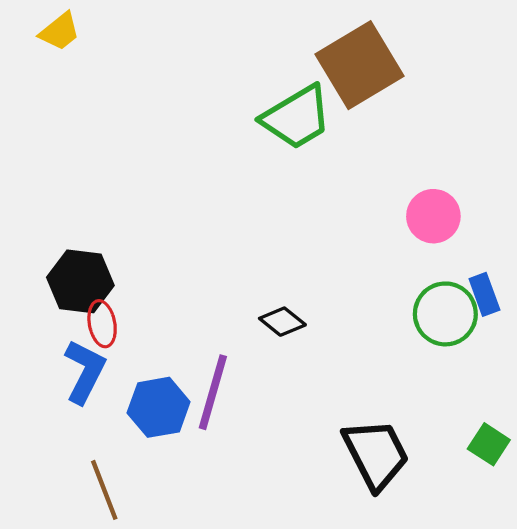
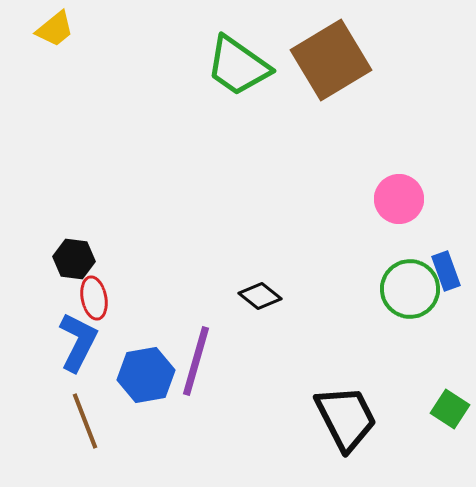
green trapezoid: (297, 117) -> (238, 66), moved, turned 66
black hexagon: (80, 281) -> (74, 259), size x0.7
brown line: (104, 490) -> (85, 421), moved

